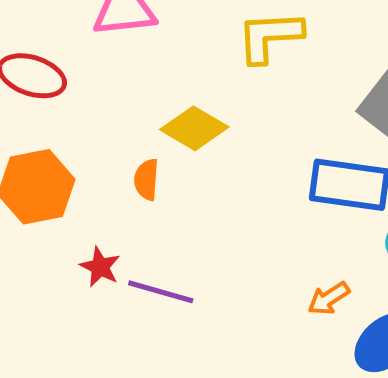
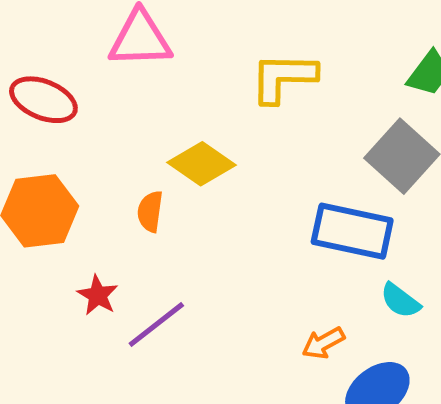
purple line: (161, 292) -> (156, 324), turned -58

